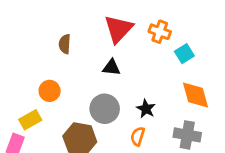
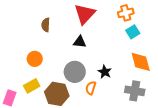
orange cross: (160, 32) -> (126, 13), moved, turned -35
yellow rectangle: (30, 120) -> (32, 86), moved
orange semicircle: (138, 136) -> (91, 88), moved

